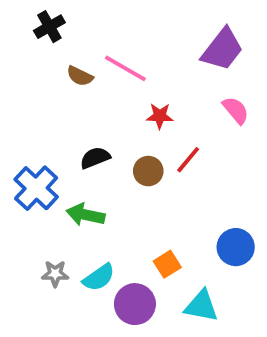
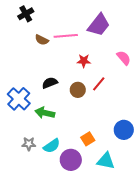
purple trapezoid: (222, 49) -> (99, 25), moved
pink line: (125, 68) -> (66, 36), turned -35

